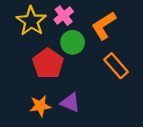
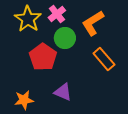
orange star: (40, 106) -> (24, 100), moved

